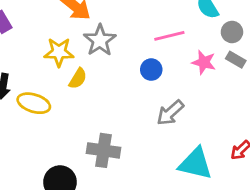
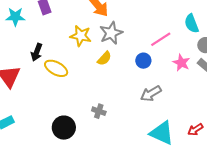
pink line: (169, 36) -> (161, 39), turned -30
yellow semicircle: (78, 78) -> (104, 58), moved
gray cross: (103, 150) -> (99, 111), size x0.6

